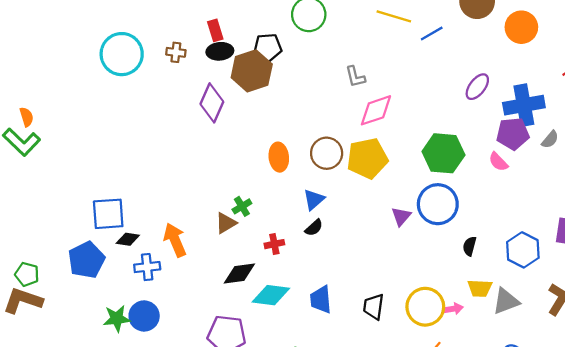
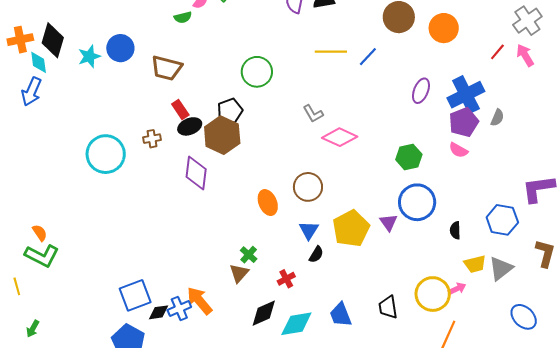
pink diamond: (376, 110) -> (340, 137), turned 60
green hexagon: (443, 153) -> (409, 157), size x0.7
yellow pentagon: (367, 158) -> (351, 228), moved
blue cross: (147, 267) -> (179, 309), moved

